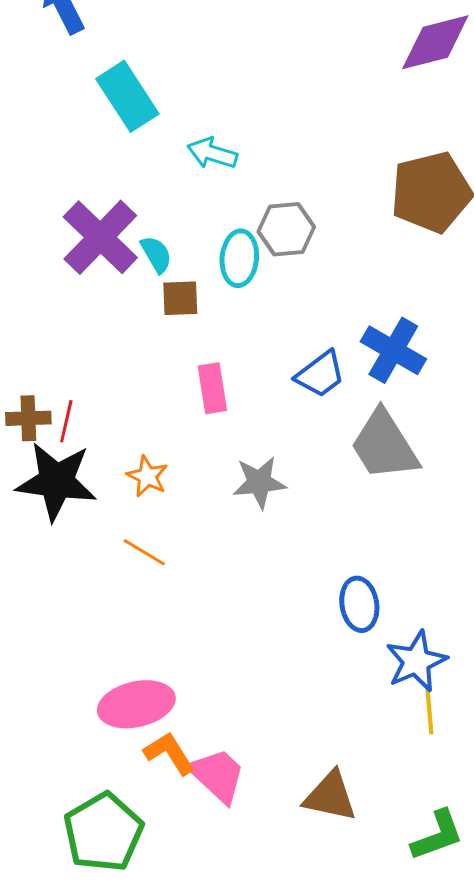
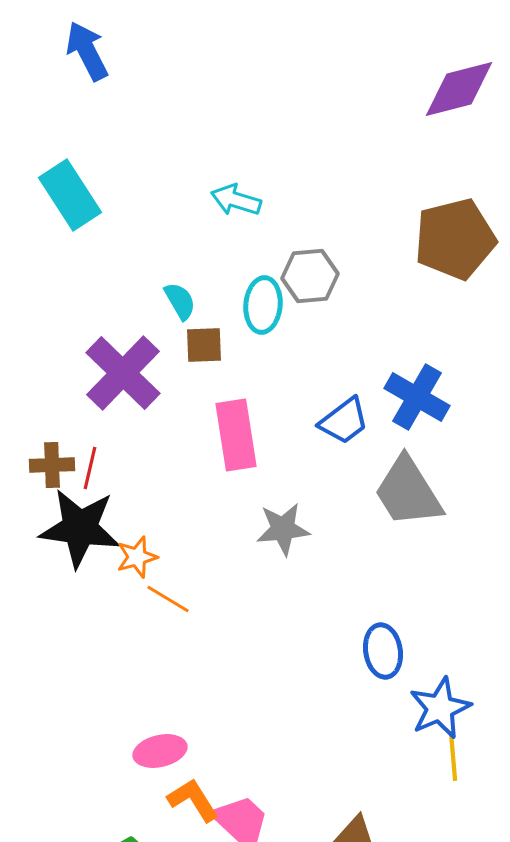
cyan rectangle: (127, 96) -> (70, 195), moved
purple cross: (100, 237) -> (123, 373), moved
pink rectangle: (212, 388) -> (236, 435), size x1.4
orange star: (147, 476) -> (137, 557), moved, turned 30
pink ellipse: (136, 704) -> (160, 751), size x0.7

